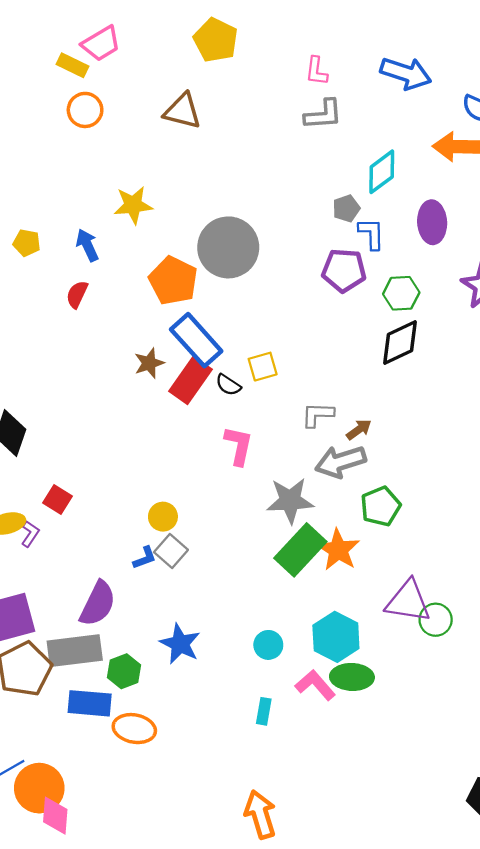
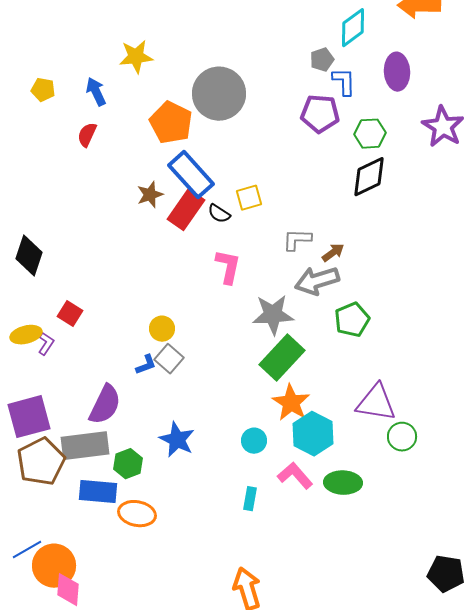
orange star: (338, 550) -> (291, 403), moved
green circle: (436, 620) -> (402, 437), moved
green ellipse: (352, 677) -> (343, 483), moved

